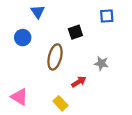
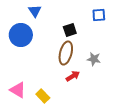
blue circle: (23, 38) -> (21, 35), size x1.5
brown ellipse: (55, 57) -> (66, 53), moved
yellow rectangle: (60, 103) -> (43, 96), moved

